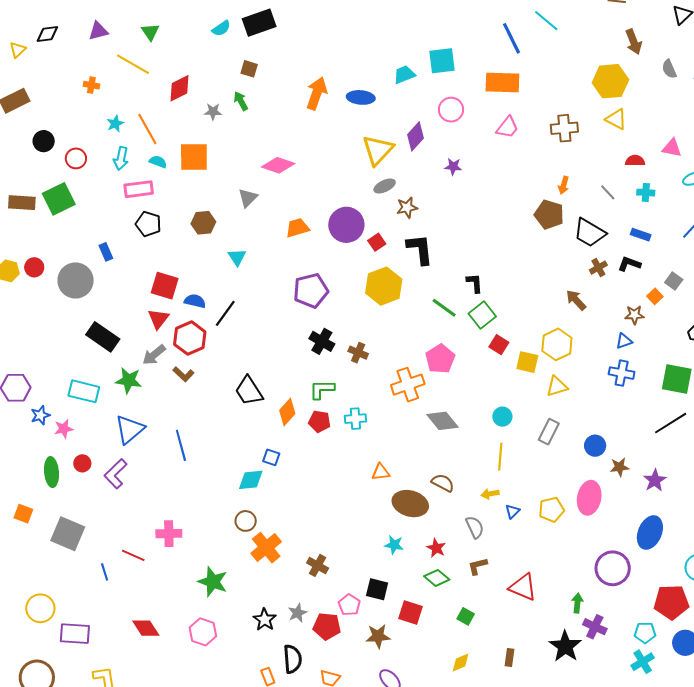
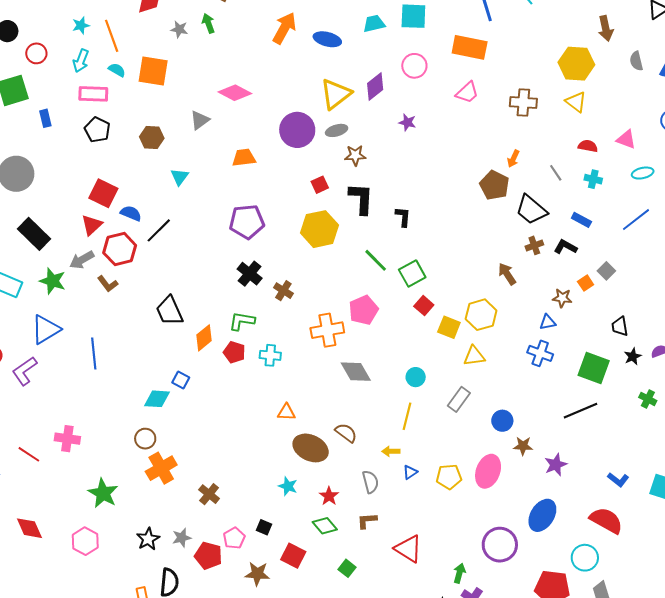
purple circle: (346, 225) -> (297, 130), moved
blue rectangle: (106, 252) -> (45, 118), moved
black L-shape: (475, 283) -> (403, 217), moved
black square: (377, 589) -> (264, 527), size x0.7

